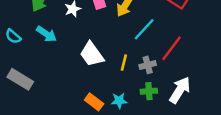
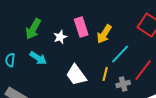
cyan semicircle: (13, 36) -> (10, 60), turned 56
yellow line: (124, 63) -> (105, 74), moved

